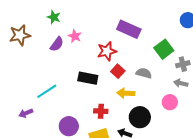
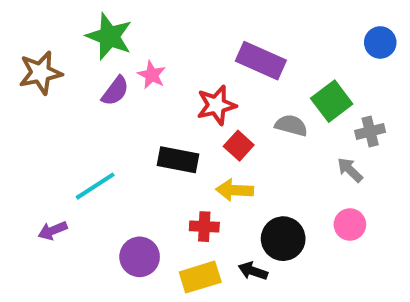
green star: (54, 17) -> (109, 36), size x1.6
gray semicircle: (144, 73) -> (291, 125), moved
gray arrow: (181, 83) -> (350, 170), moved, turned 32
yellow arrow: (126, 93) -> (235, 190), moved
pink circle: (170, 102) -> (350, 224), moved

